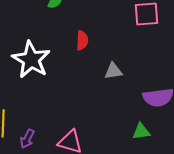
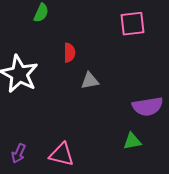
gray triangle: (113, 71) -> (90, 81), moved

